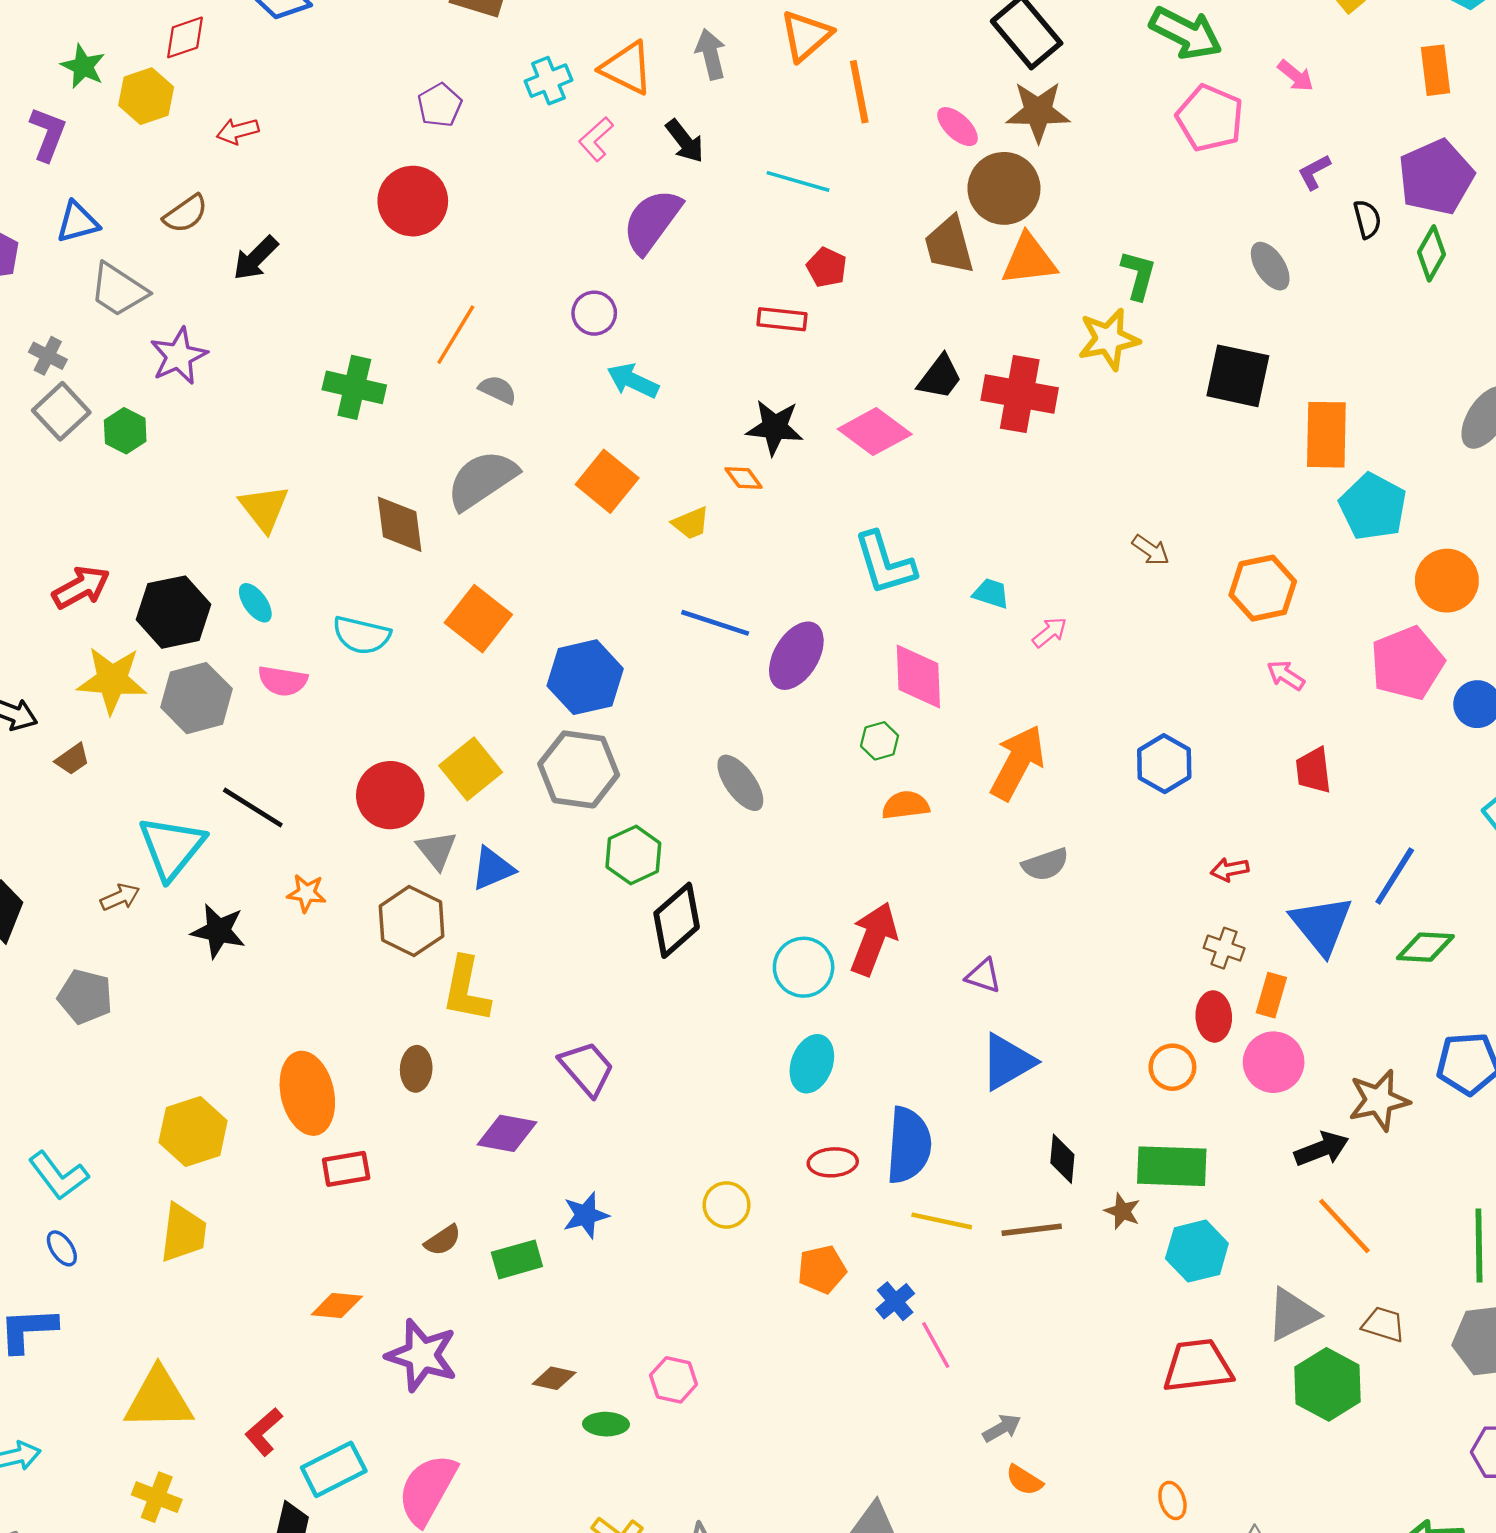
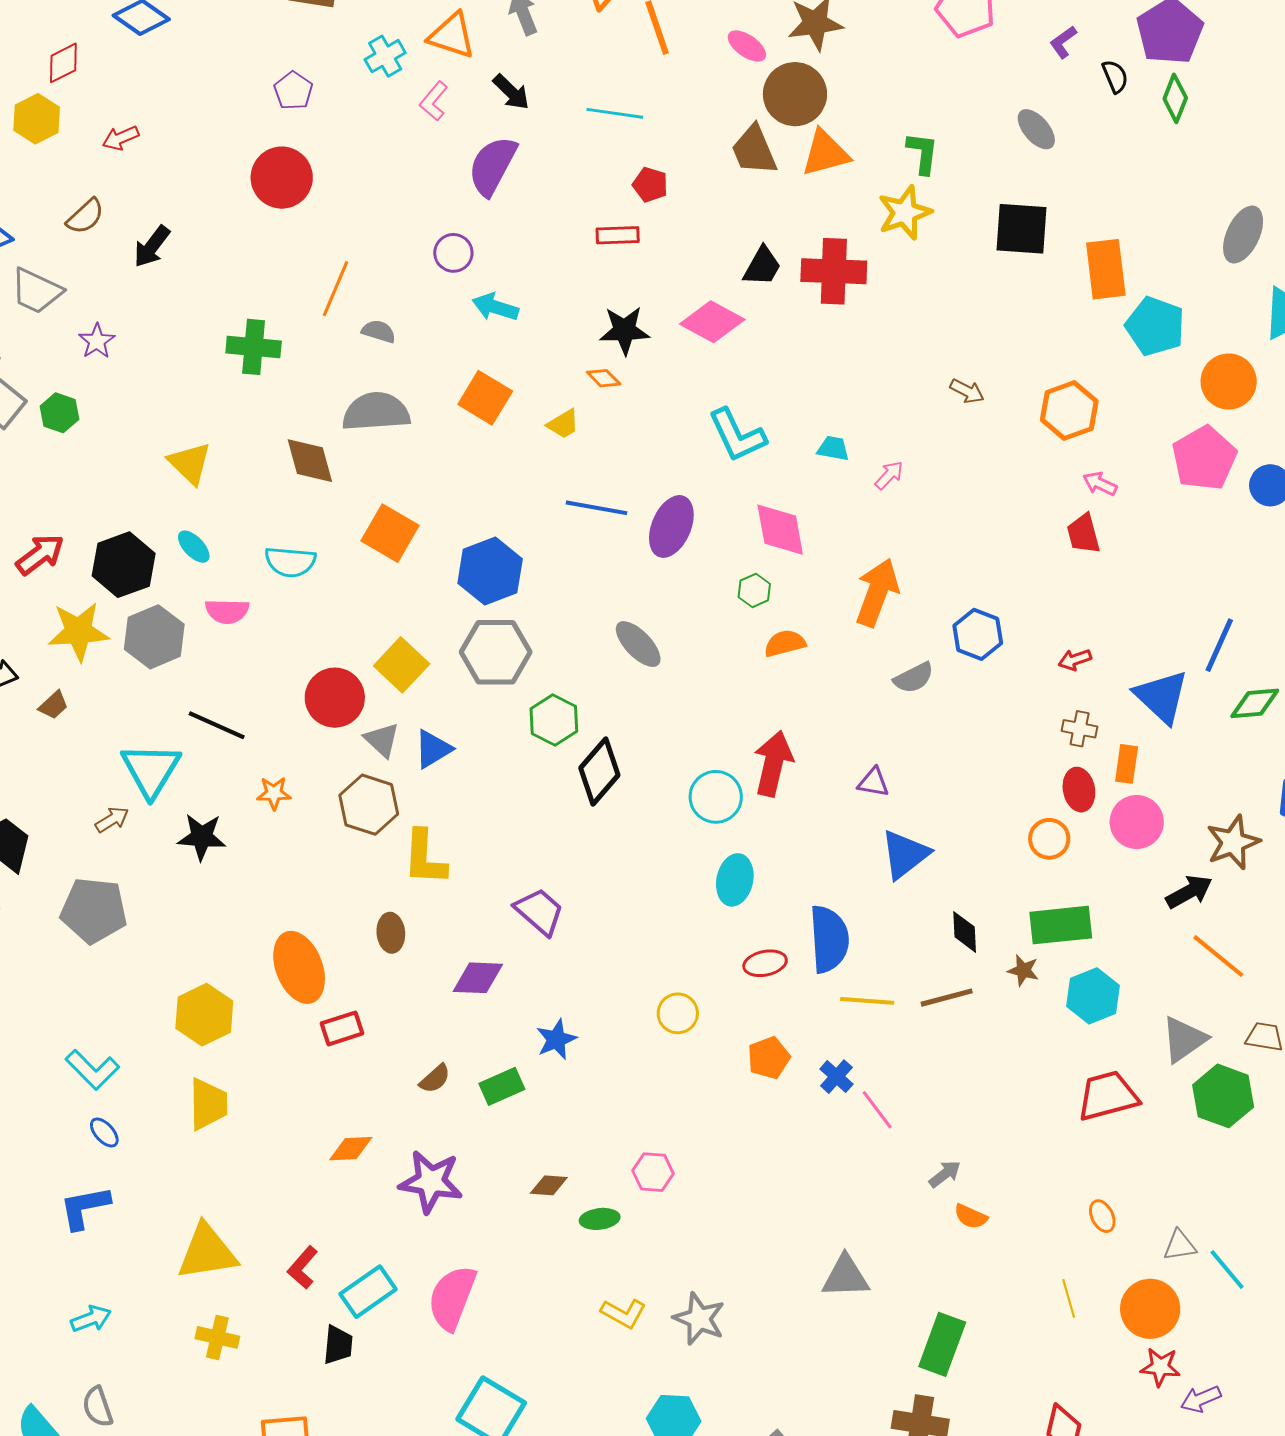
purple star: (179, 356) -> (97, 341), size x0.7
gray semicircle: (482, 480) -> (376, 412), turned 38
blue hexagon: (1164, 764) -> (978, 634), moved
red trapezoid: (1313, 770) -> (1083, 534), moved
gray pentagon: (85, 997) -> (94, 910), size x1.4

